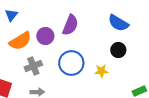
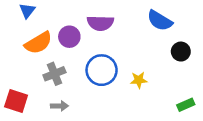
purple semicircle: (70, 25) -> (100, 23), turned 70
black circle: (118, 50) -> (181, 52), moved

